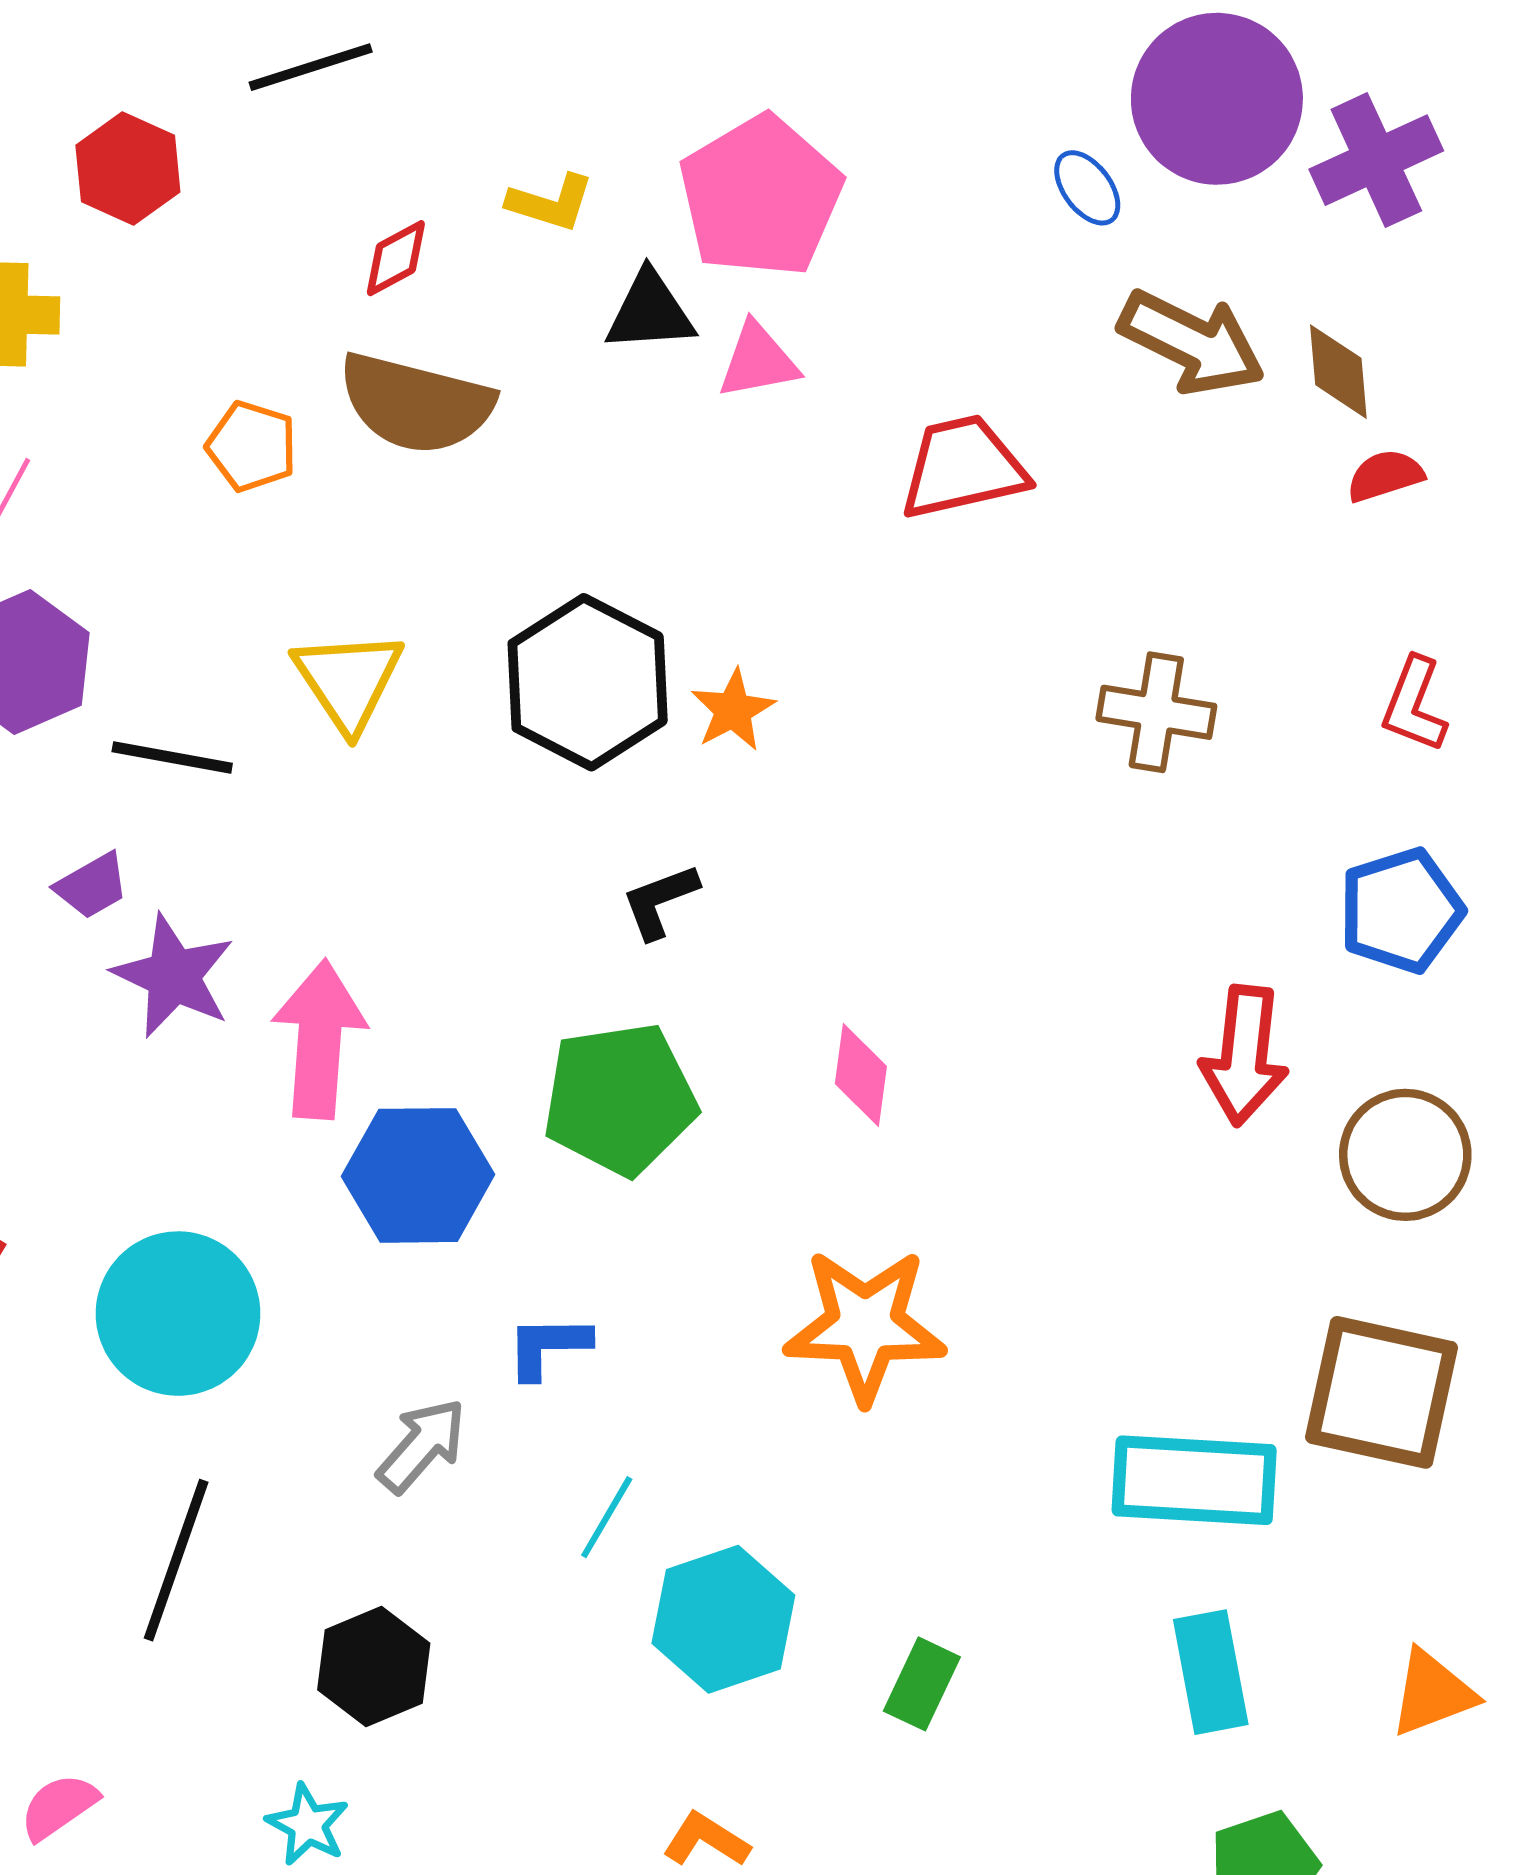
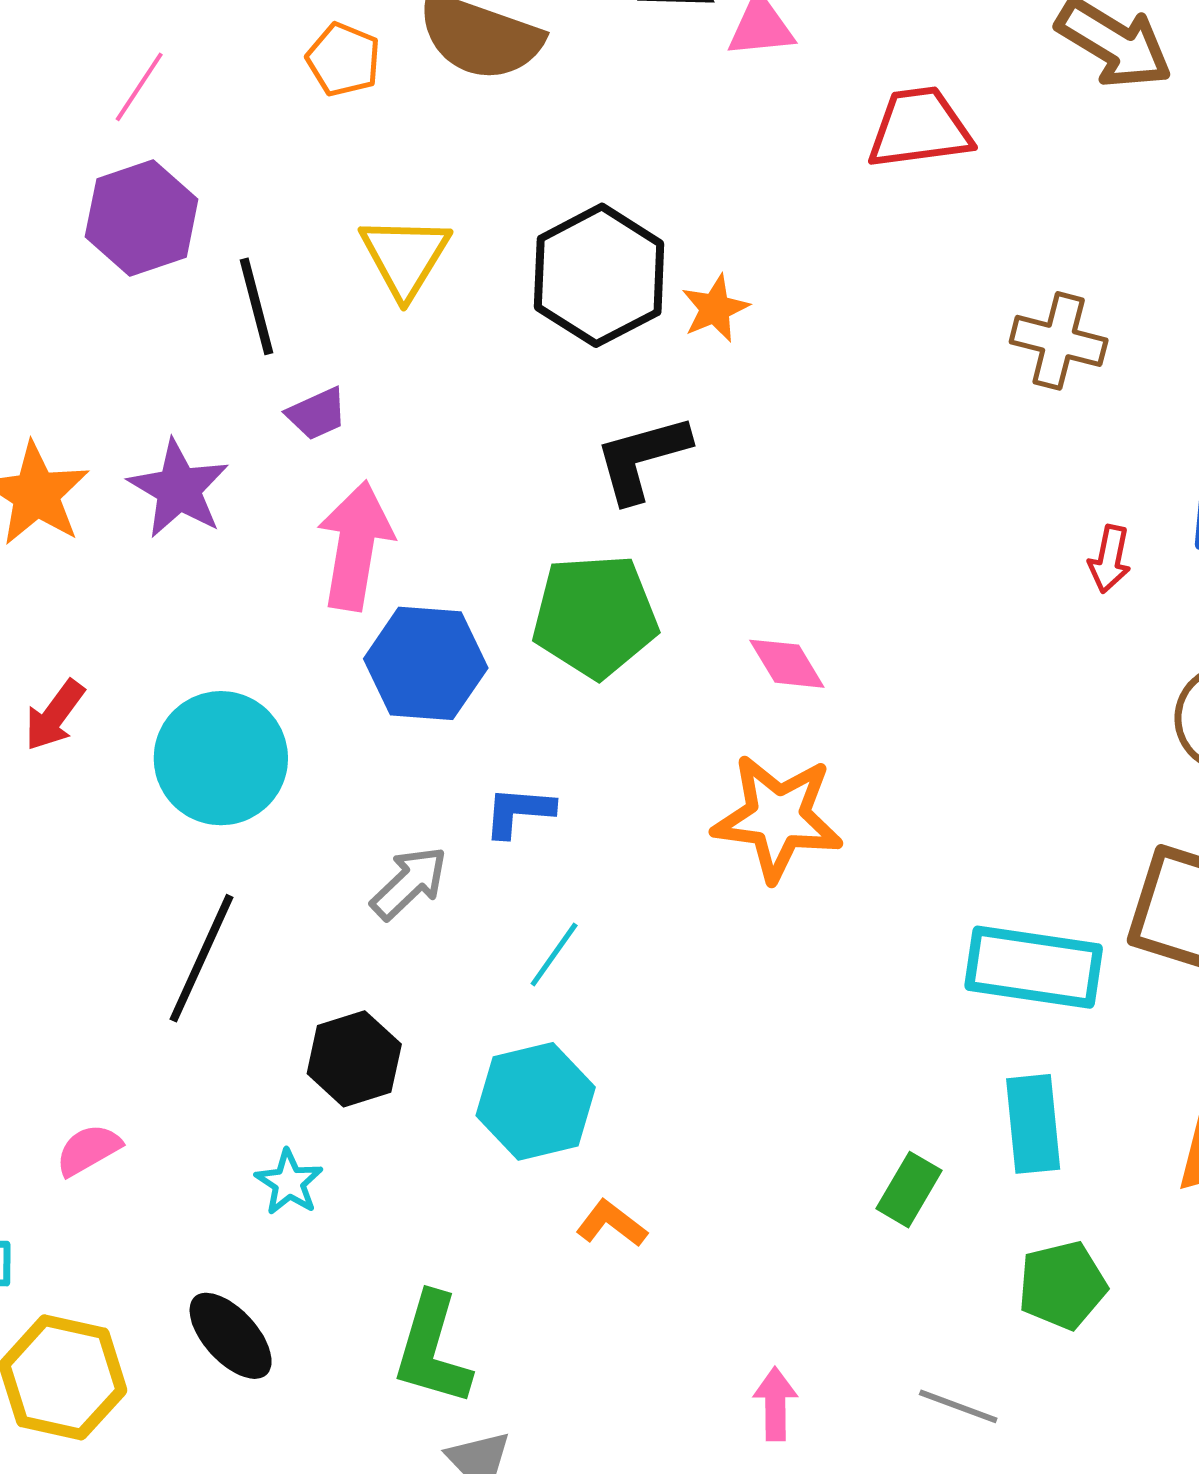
black line: (172, 757) -> (256, 306), turned 60
purple trapezoid: (92, 886) -> (317, 414), moved
black L-shape: (660, 901) -> (642, 458), size x1.5
purple star: (173, 976) -> (179, 489), moved
red arrow: (1244, 1055) -> (1110, 559), moved, size x0.6
pink diamond: (861, 1075) -> (787, 664), moved, turned -44
cyan hexagon: (723, 1619) -> (536, 1101), moved
green rectangle: (922, 1684) -> (909, 1190), moved

